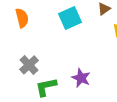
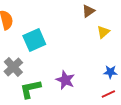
cyan square: (70, 18) -> (34, 40), moved

